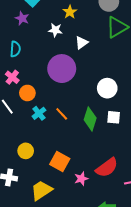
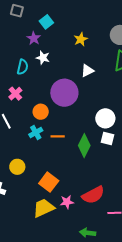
white star: (55, 30) -> (43, 58), moved
orange circle: (27, 93) -> (41, 112), moved
orange line: (62, 114) -> (58, 136), turned -56
white square: (114, 117) -> (108, 139), moved
yellow trapezoid: (41, 190) -> (44, 208), moved

